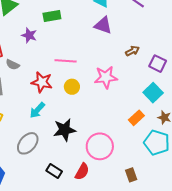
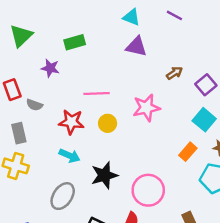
purple square: (158, 64) -> (206, 85), turned 30
cyan arrow: (37, 110) -> (70, 156), turned -102

